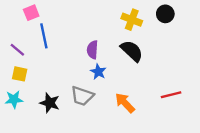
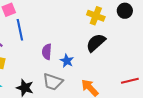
purple semicircle: (92, 50) -> (47, 52), moved
black semicircle: (132, 51) -> (96, 43), turned -85

